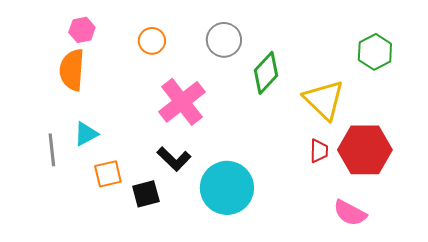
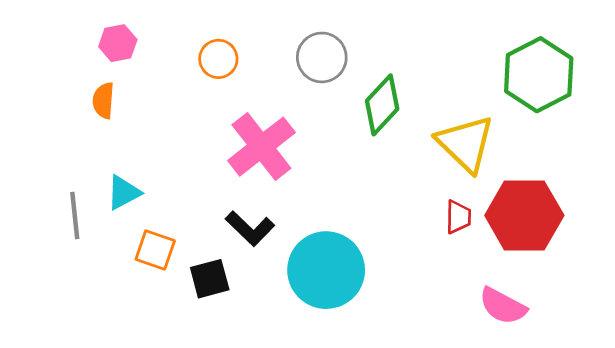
green hexagon: (375, 52) -> (539, 75), size x1.4
orange semicircle: (72, 70) -> (103, 101), size x0.6
orange square: (108, 174) -> (155, 250), turned 32

